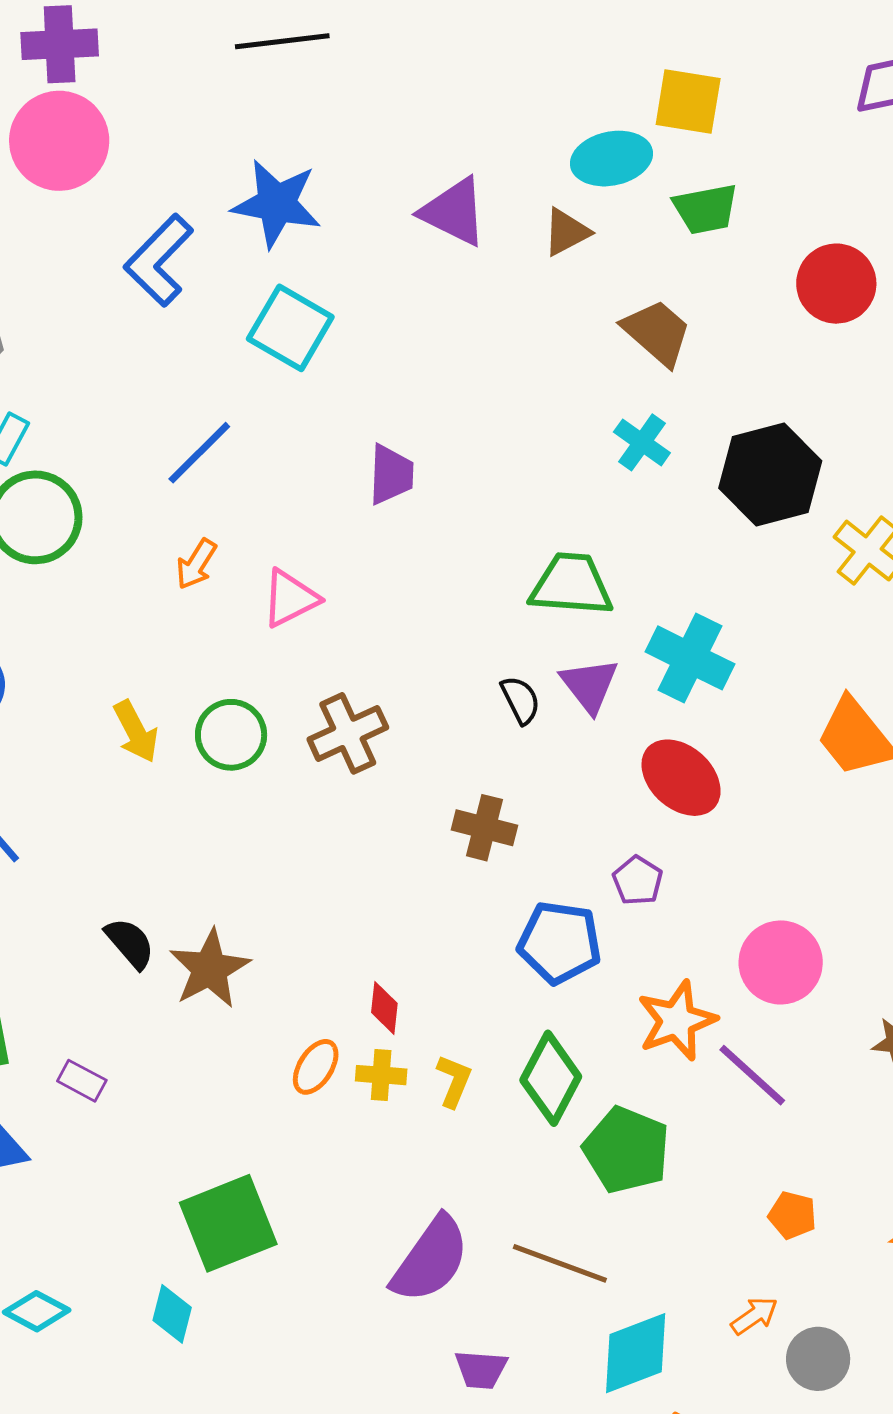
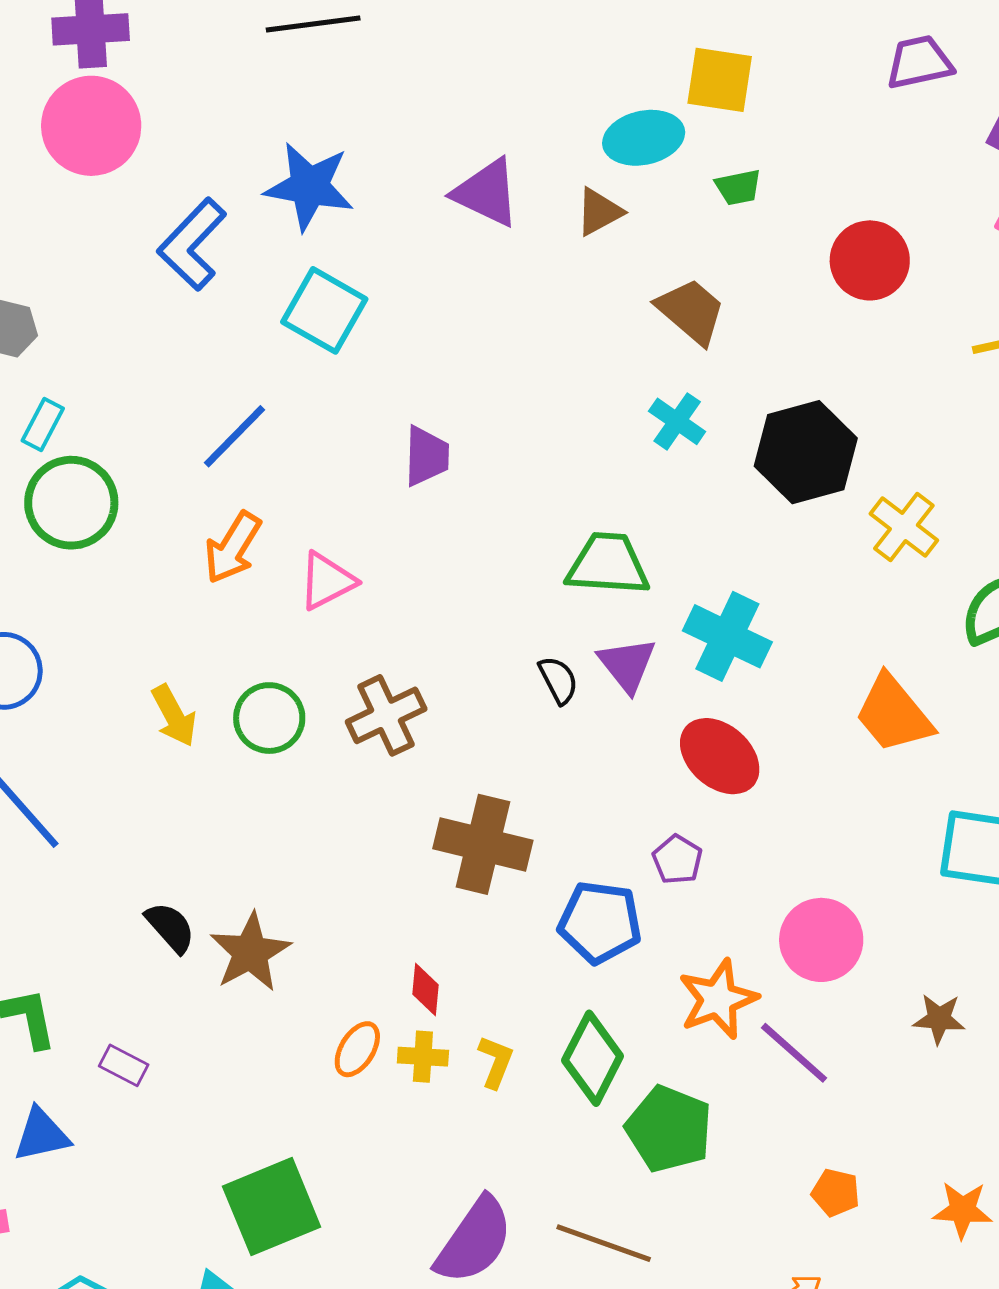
green trapezoid: (706, 209) -> (738, 187), size x0.7
orange arrow: (196, 564) -> (233, 548), size x1.4
brown cross: (484, 828) -> (483, 844), moved, size x1.5

